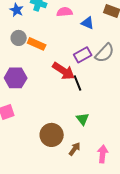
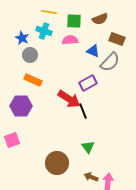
gray circle: (19, 38) -> (30, 55), moved
orange rectangle: (37, 44) -> (33, 80), moved
gray semicircle: (105, 53) -> (110, 62), moved
brown arrow: (75, 149) -> (91, 177), moved, turned -104

